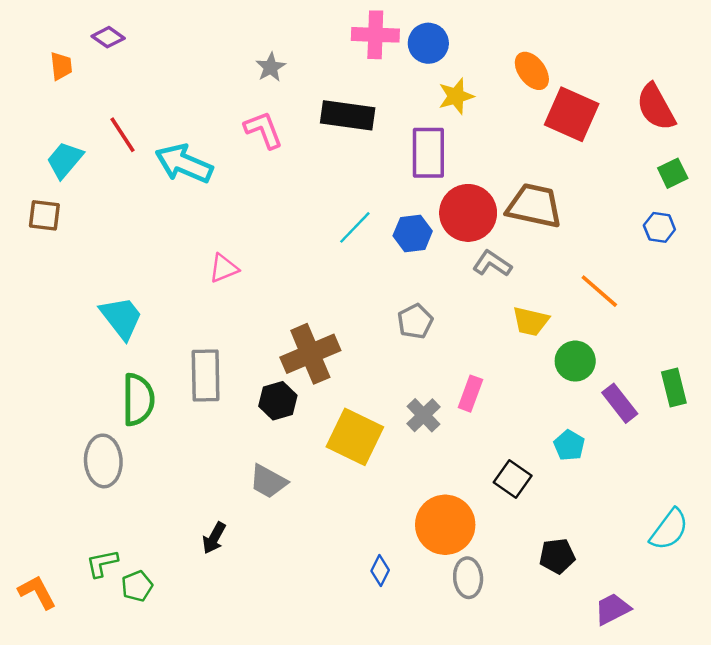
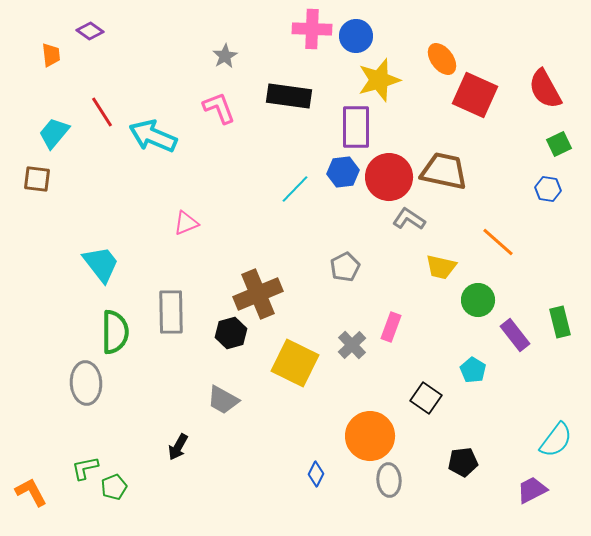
yellow star: (456, 96) -> (379, 80), size x1.4
blue hexagon: (413, 233) -> (343, 172), moved
purple trapezoid: (613, 609) -> (532, 490), moved

